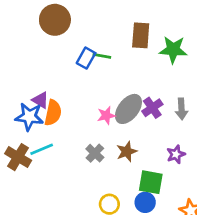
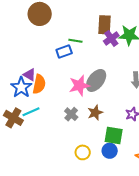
blue rectangle: (86, 58) -> (64, 51), moved, turned 42
purple cross: (152, 108) -> (111, 38), moved
pink star: (106, 115) -> (79, 86), size x1.5
blue star: (29, 117) -> (21, 87), turned 30

